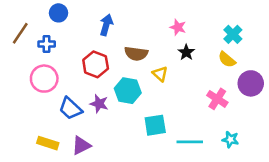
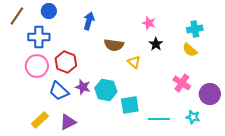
brown line: (20, 33) -> (17, 16), moved
cyan cross: (233, 34) -> (195, 29), turned 35
blue cross: (47, 44) -> (39, 37), size x1.5
red hexagon: (96, 64) -> (66, 62), moved
purple circle: (251, 83) -> (210, 94), moved
cyan hexagon: (128, 91) -> (106, 90), moved
yellow rectangle: (48, 143) -> (40, 120), turned -60

